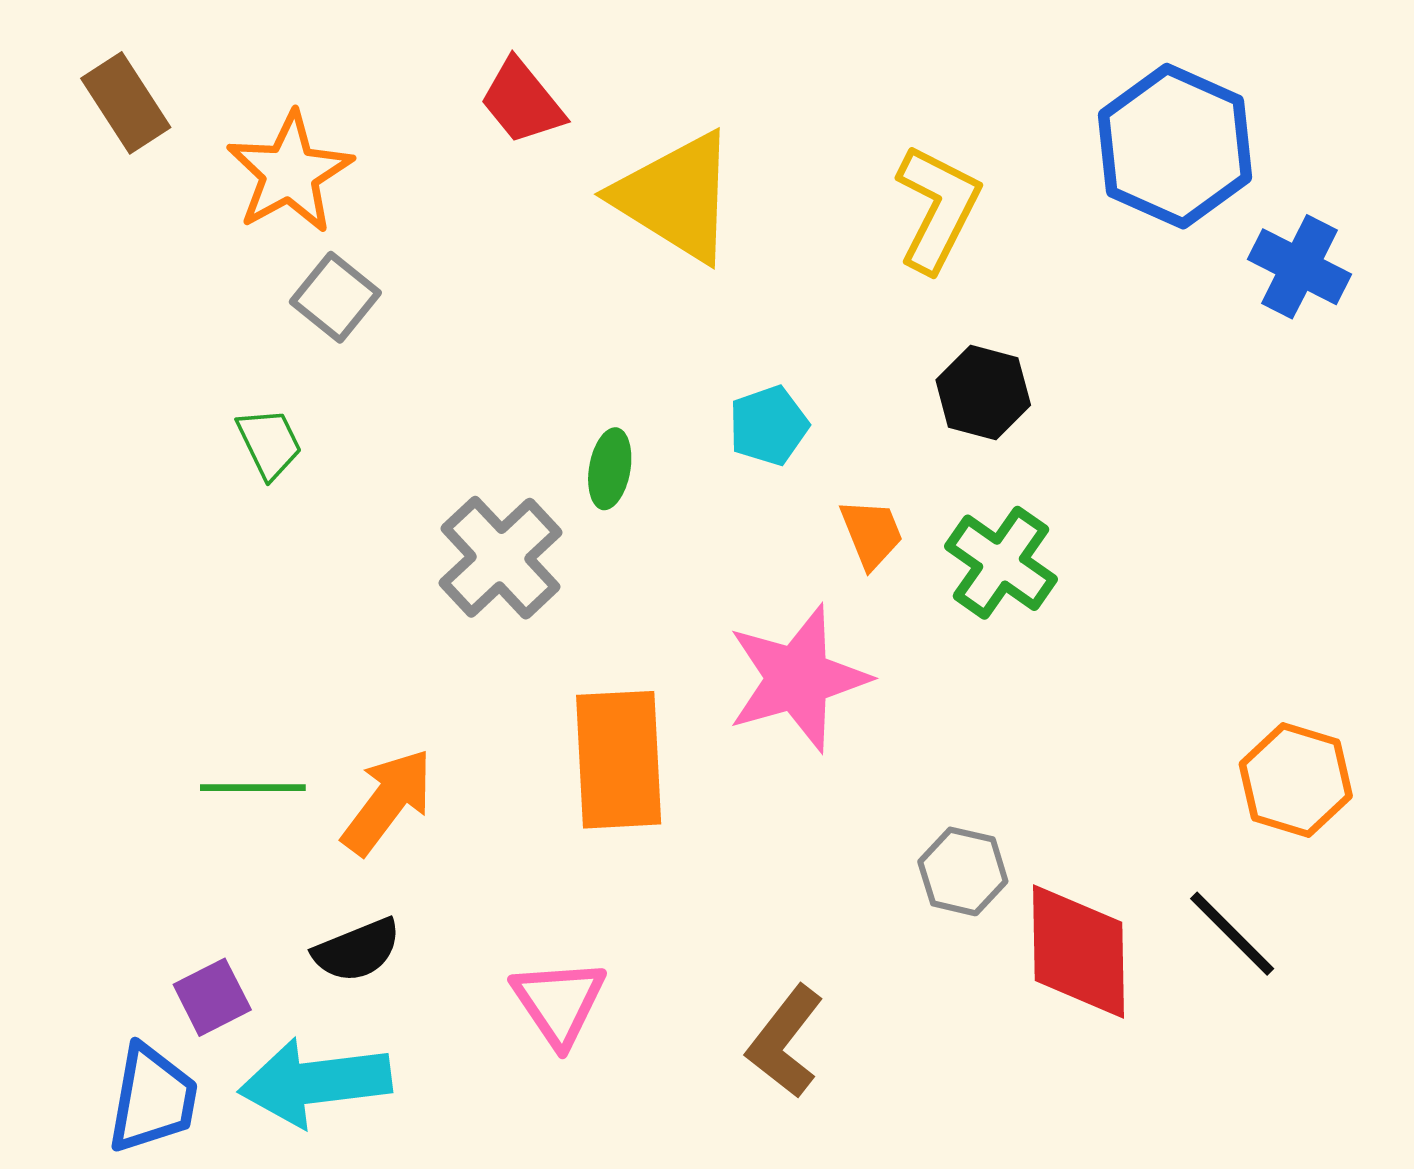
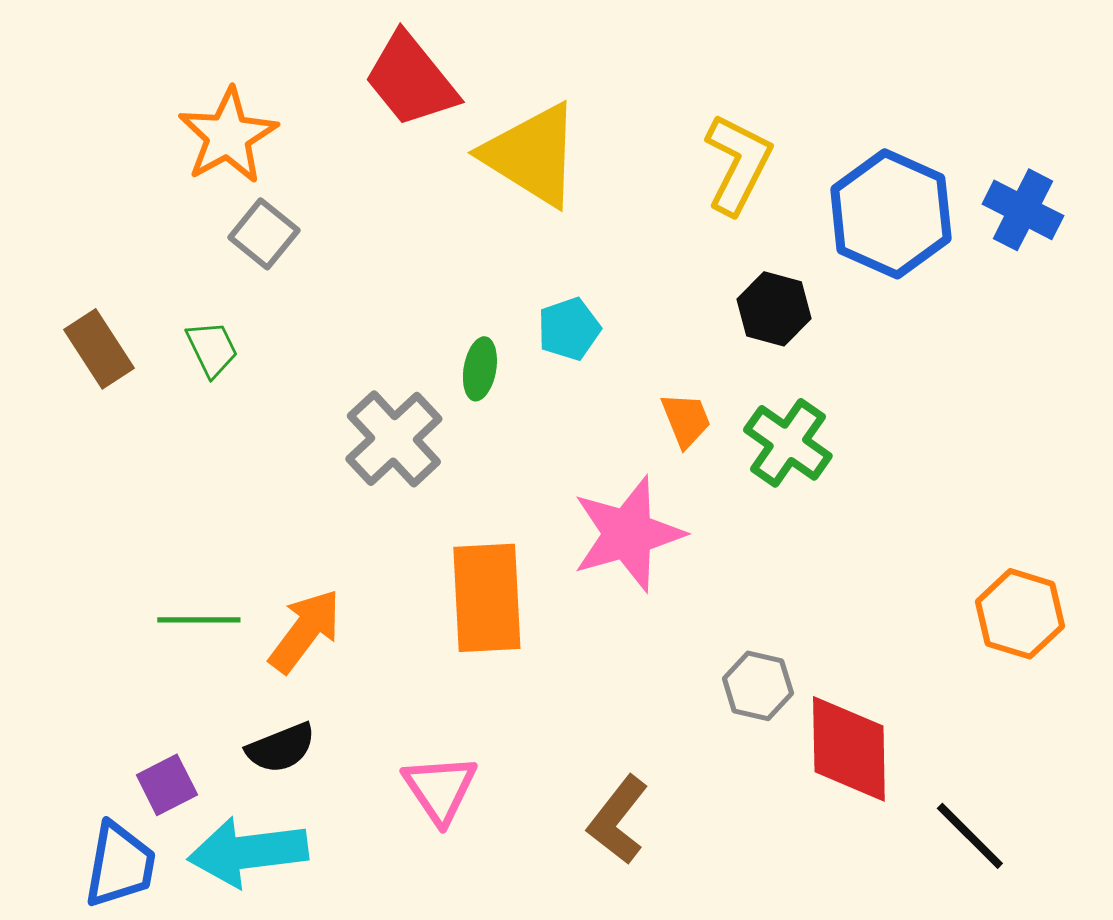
red trapezoid: (522, 102) -> (411, 80), size x1.4
brown rectangle: (126, 103) -> (99, 349), moved
blue hexagon: (1175, 146) -> (891, 214), moved
cyan pentagon: (769, 426) -> (569, 329), moved
black line: (1232, 934) -> (970, 836), moved

